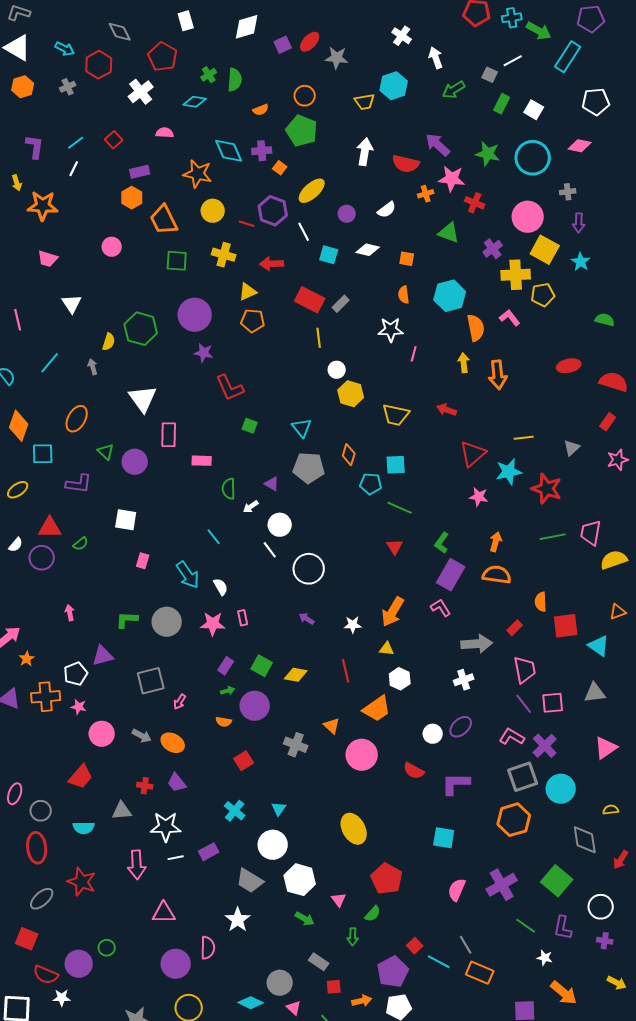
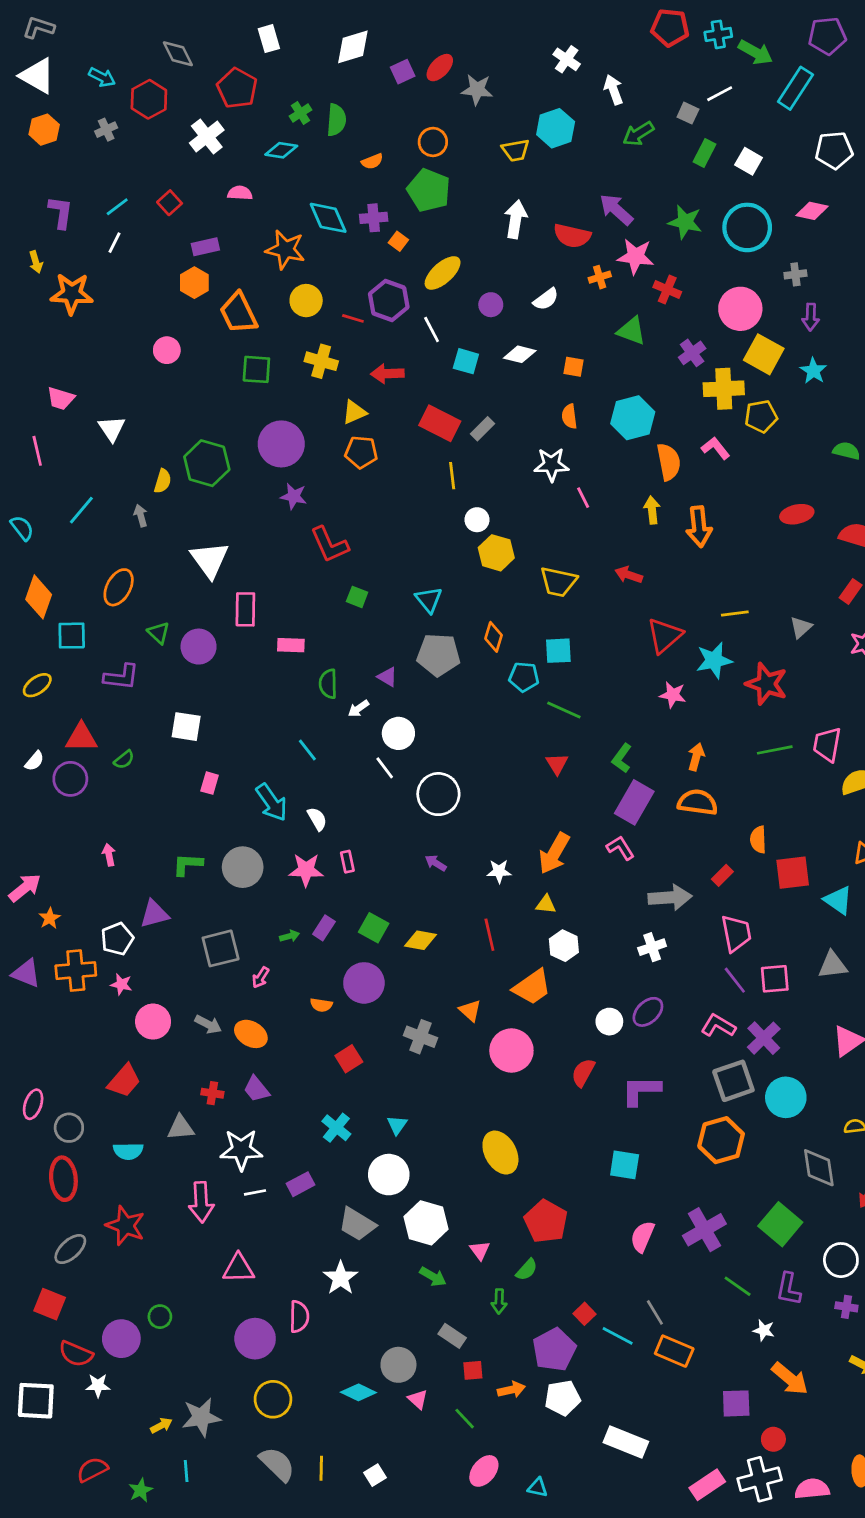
pink trapezoid: (48, 259) -> (61, 398), moved
pink line: (414, 354) -> (583, 498), turned -42
green arrow: (228, 691) -> (290, 936), moved
red semicircle: (414, 771) -> (583, 1073), turned 90

